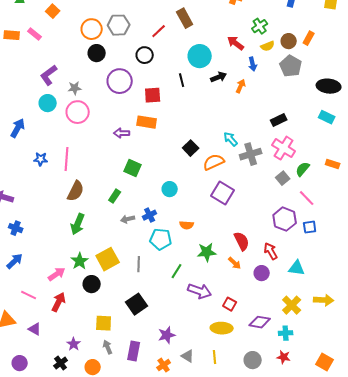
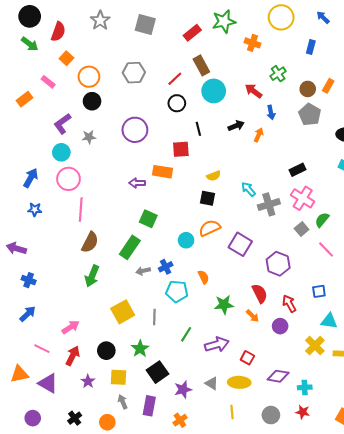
orange circle: (92, 29) -> (89, 77), moved
orange rectangle: (12, 35) -> (25, 99), moved, turned -42
yellow semicircle: (268, 46) -> (214, 176), moved
black circle: (97, 53) -> (92, 101), moved
black circle: (145, 55) -> (177, 103), moved
cyan circle: (200, 56) -> (214, 91), moved
red square: (153, 95) -> (181, 149), moved
pink circle: (78, 112) -> (68, 179), moved
black square: (191, 148) -> (208, 198), turned -35
blue star: (41, 159) -> (35, 210), moved
orange semicircle: (214, 162) -> (210, 228), moved
green rectangle: (115, 196) -> (130, 247), size x1.6
purple hexagon: (285, 219) -> (278, 264), moved
orange semicircle: (187, 225) -> (203, 277), turned -120
blue square: (310, 227) -> (319, 291), moved
green star: (80, 261) -> (140, 349), moved
cyan triangle: (297, 268) -> (329, 321), moved
green line: (177, 271) -> (186, 334), moved
black circle: (92, 284) -> (106, 351), moved
purple arrow: (200, 291) -> (217, 345), turned -35
black square: (137, 304) -> (157, 372), moved
yellow cross: (292, 305) -> (315, 346), moved
purple triangle: (35, 329) -> (48, 383), size x1.5
purple star: (74, 344) -> (88, 381), moved
gray triangle: (188, 356) -> (212, 383), moved

